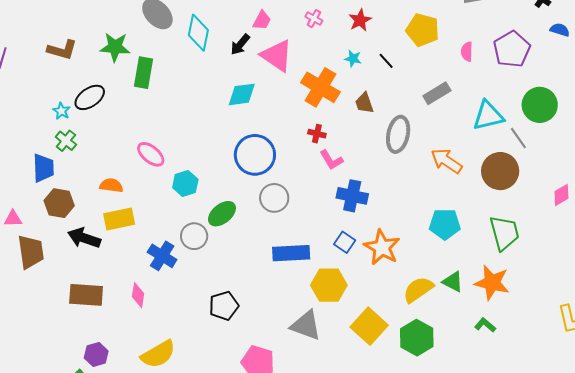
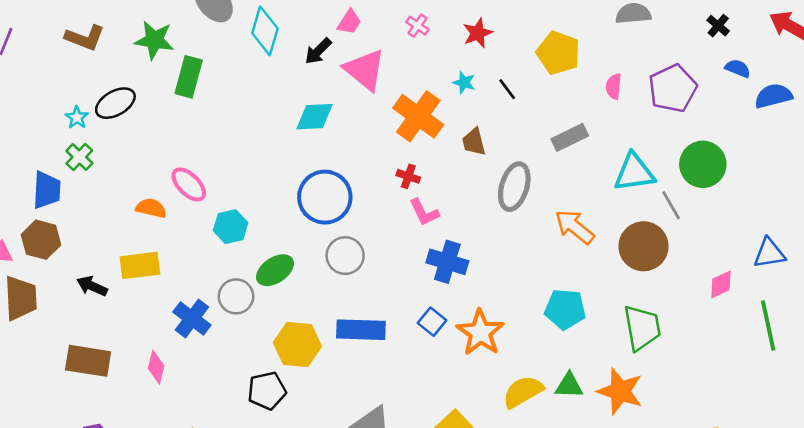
orange semicircle: (111, 185) -> (151, 208), moved
brown hexagon: (59, 203) -> (41, 240), moved
black arrow: (84, 238) -> (92, 286), size x0.7
green triangle: (453, 282) -> (569, 386), turned -30
yellow hexagon: (329, 285) -> (297, 345), moved

